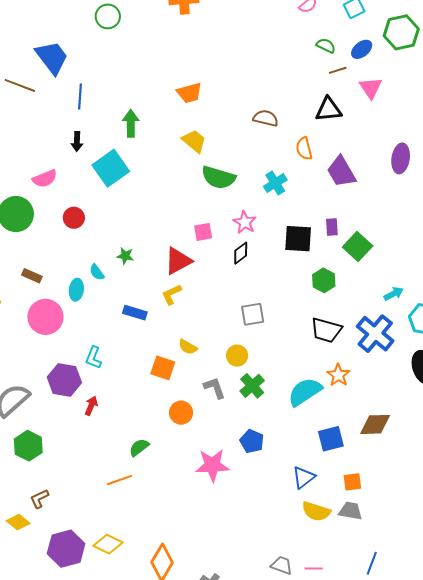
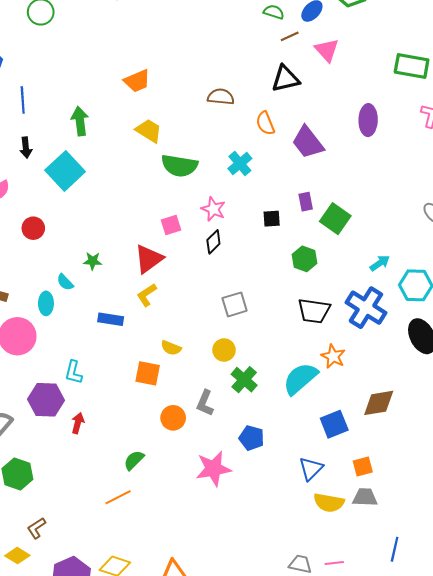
black square: (298, 239) -> (272, 219), size x0.6
gray L-shape: (215, 388) -> (205, 403), moved, turned -130

